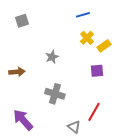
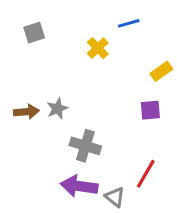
yellow cross: (87, 38) -> (98, 48), moved
gray star: (52, 57) -> (57, 109), moved
purple arrow: (23, 120) -> (79, 186), moved, turned -40

